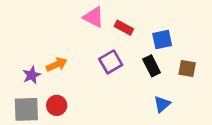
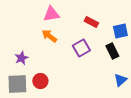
pink triangle: (94, 17) -> (51, 14), moved, turned -36
orange arrow: (57, 65) -> (49, 36), moved, turned -119

